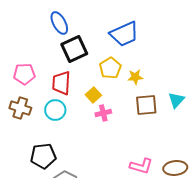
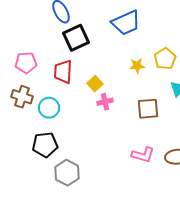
yellow pentagon: (110, 68) -> (165, 59), moved
brown square: (146, 105) -> (148, 109), moved
cyan circle: (55, 110) -> (49, 108), moved

